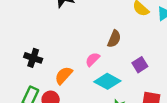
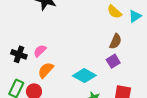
brown semicircle: (114, 39) -> (115, 41), moved
pink semicircle: (93, 59) -> (40, 51), moved

